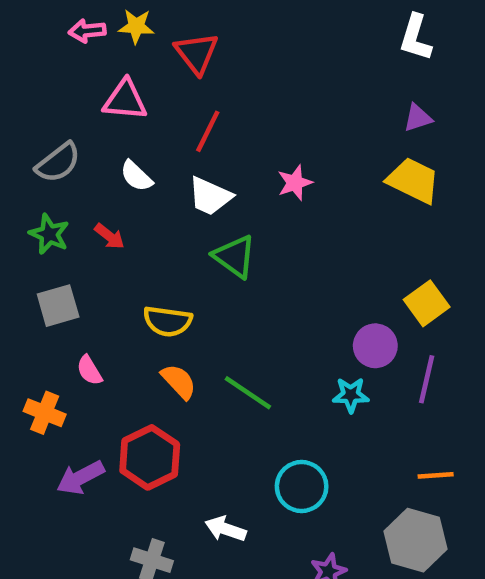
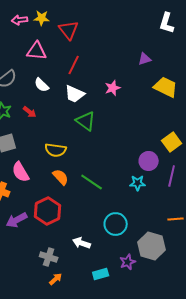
purple triangle: (418, 118) -> (145, 59), moved
pink semicircle: (89, 370) -> (21, 172), size x1.5
gray hexagon: (415, 540) -> (152, 246), moved

